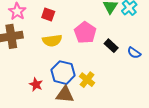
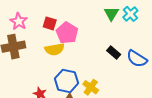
pink pentagon: (85, 33) -> (67, 33), moved
blue semicircle: (134, 53) -> (137, 59), size x1.5

